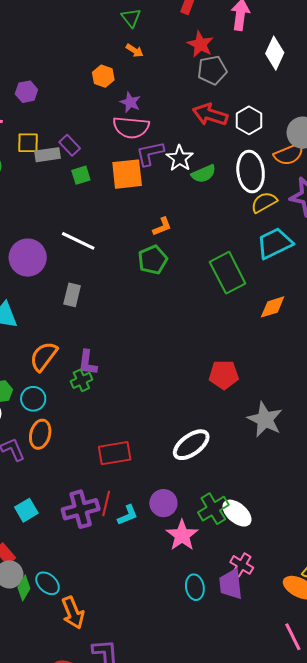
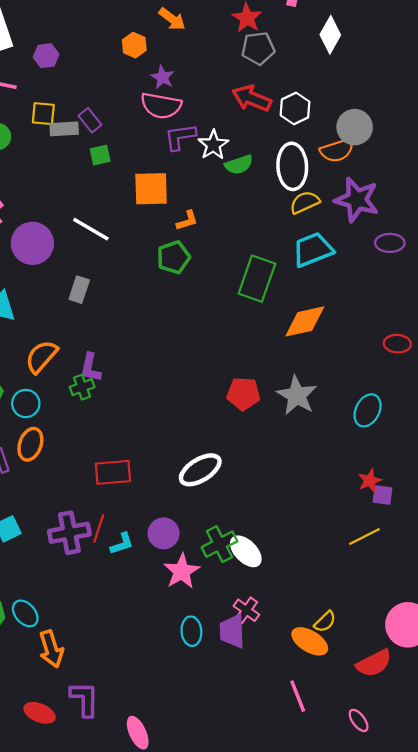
orange arrow: (135, 51) -> (172, 19), size x1.4
orange square: (127, 174) -> (151, 189), moved
green rectangle: (228, 273) -> (257, 279), turned 42
orange diamond: (273, 307) -> (305, 321), size x1.4
gray star: (265, 419) -> (297, 395), moved

